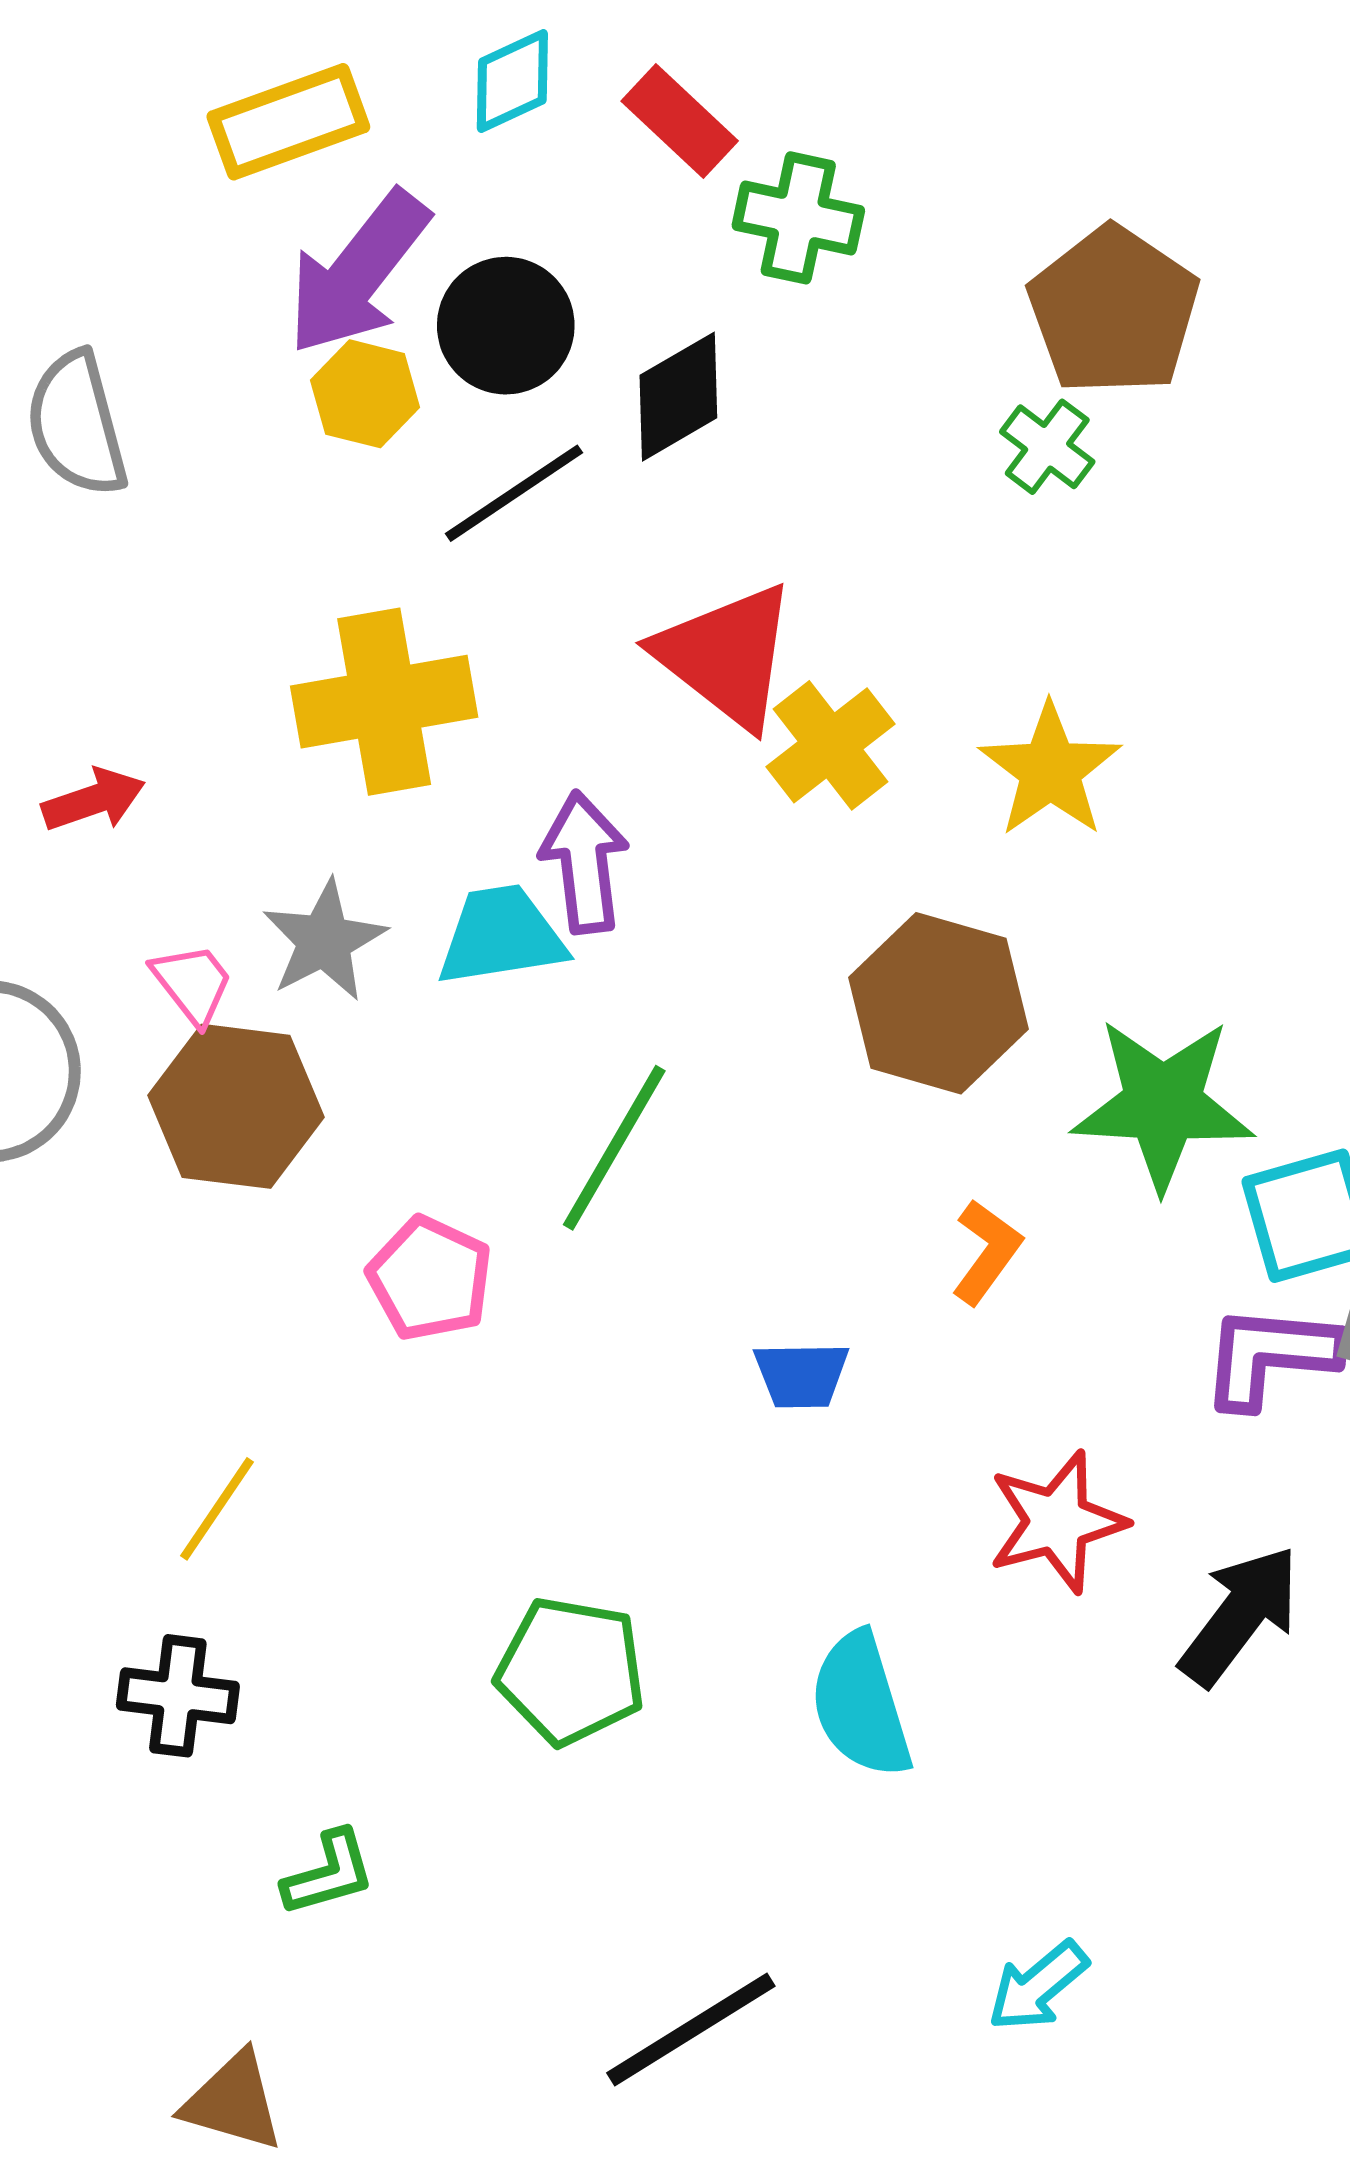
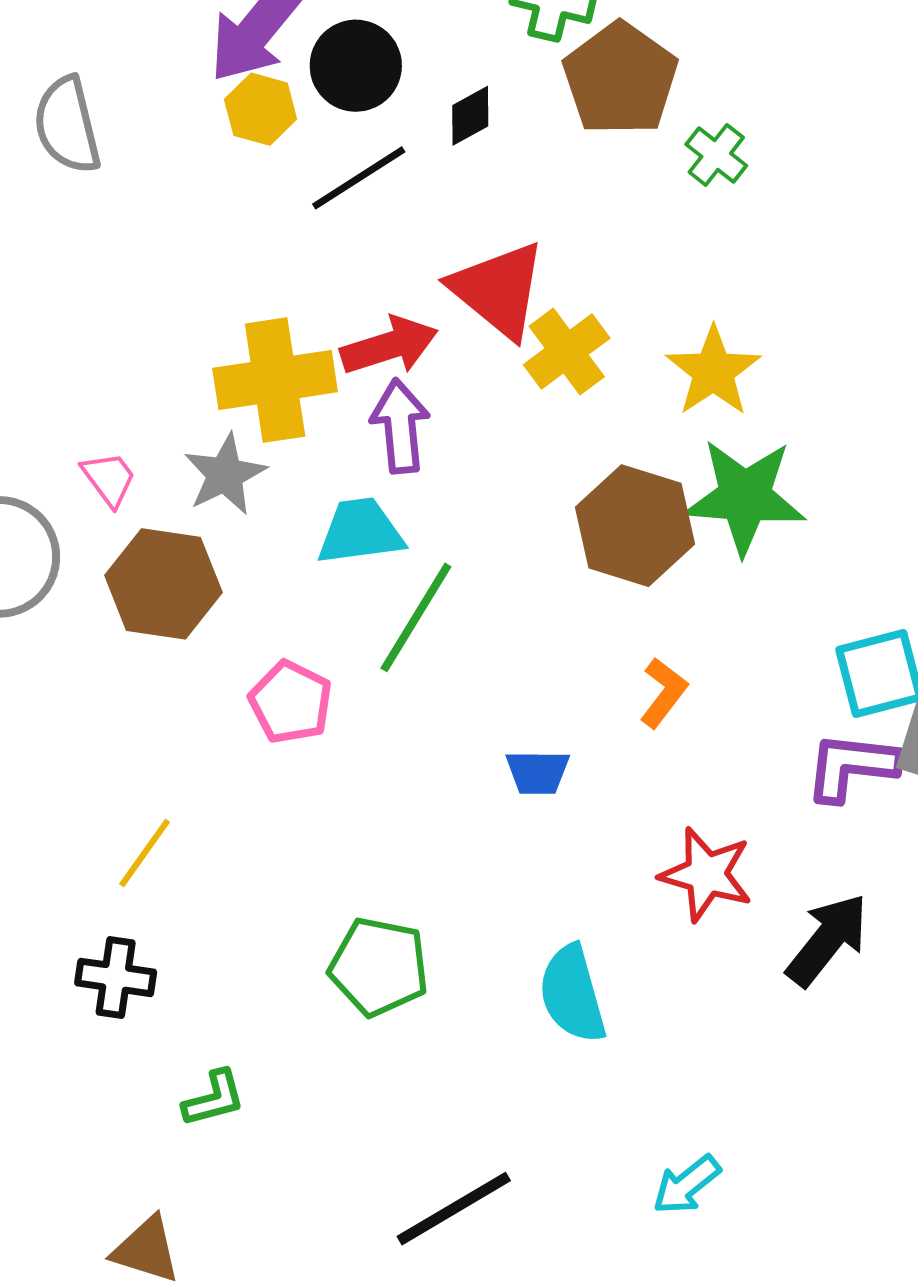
brown pentagon: (1114, 311) -> (620, 79), moved
black diamond: (678, 397) -> (470, 116), size x0.7
yellow cross: (384, 702) -> (275, 380), moved
red arrow: (94, 800) -> (389, 346), moved, size x1.4
cyan trapezoid: (501, 936) -> (360, 531), moved
pink trapezoid: (193, 984) -> (109, 479), moved
green star: (1163, 1104) -> (745, 497), moved
red star: (1057, 1522) -> (706, 874), turned 30

